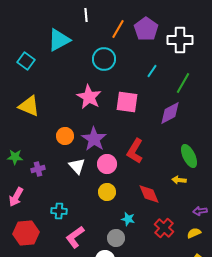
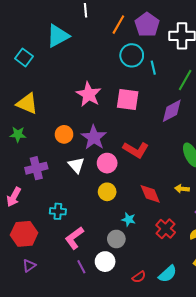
cyan circle: (104, 59) -> (132, 55), moved
cyan line: (152, 71) -> (153, 68), turned -48
red L-shape: (135, 151) -> (136, 150), turned -90
green star: (15, 157) -> (18, 134), moved
purple cross: (38, 169) -> (36, 168), size x1.5
yellow arrow: (179, 180) -> (182, 189), moved

